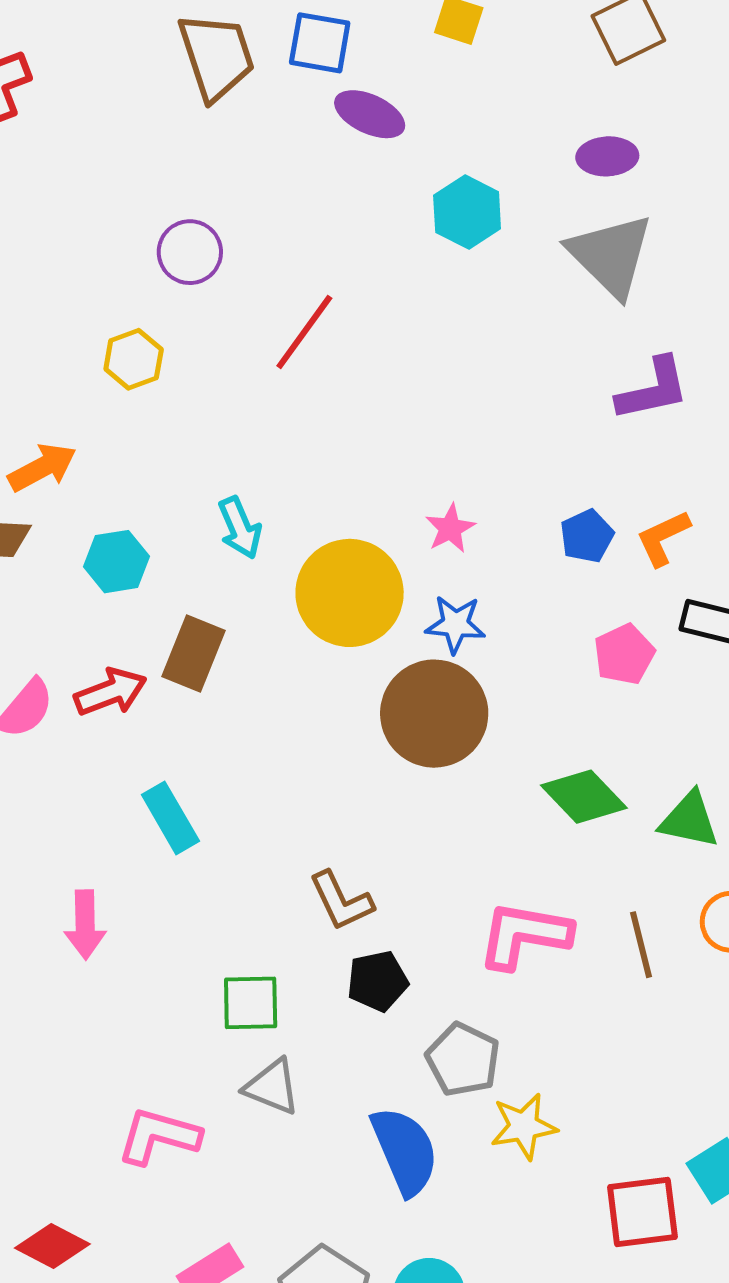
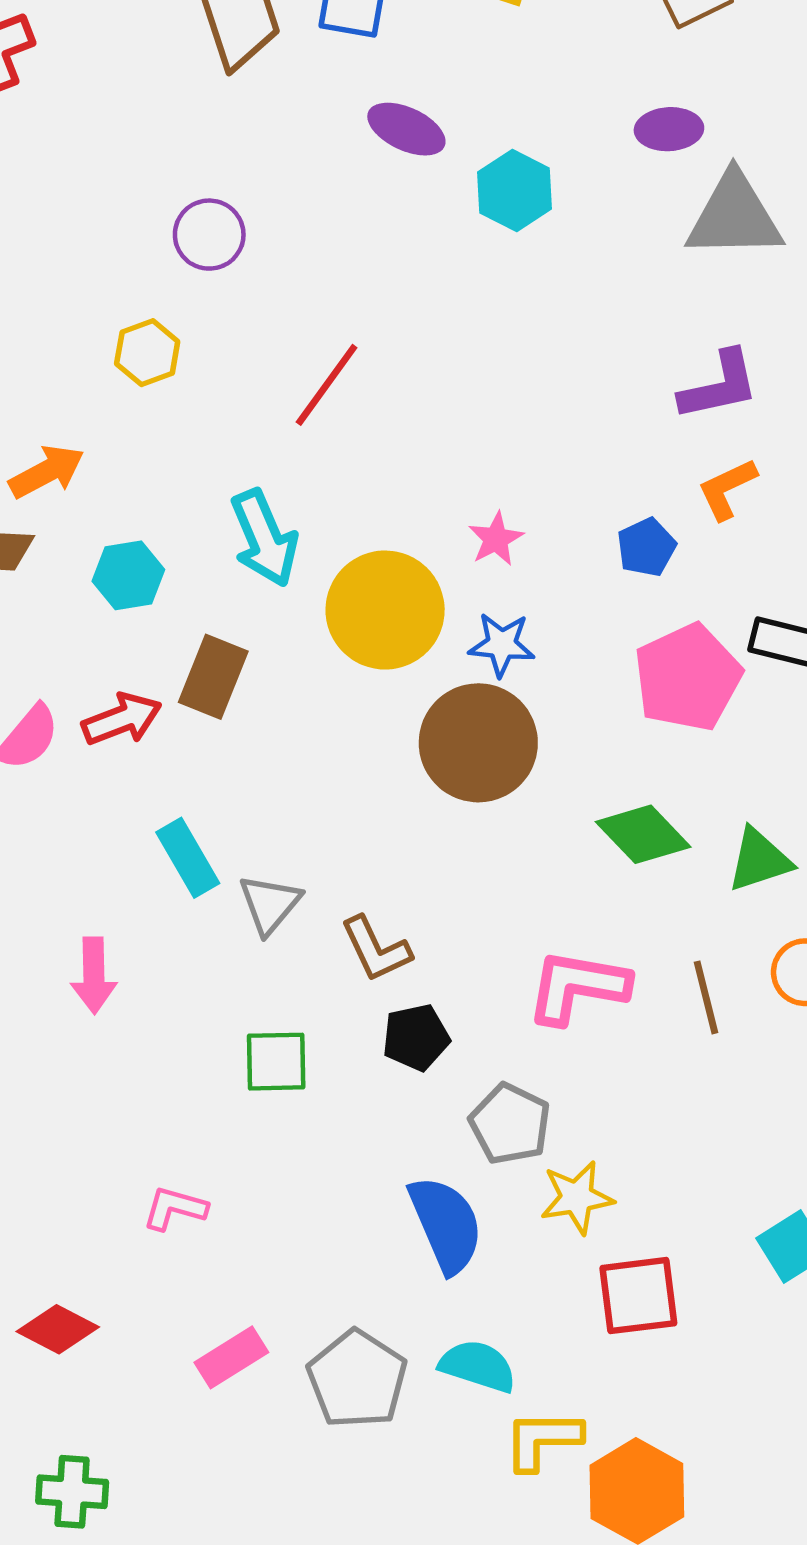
purple ellipse: (370, 114) -> (406, 129), moved
gray triangle: (611, 255) -> (734, 216), moved, turned -46
red line: (304, 332) -> (327, 385), moved
cyan arrow: (240, 528) -> (264, 538), size x1.4
orange L-shape: (663, 538) -> (727, 489), moved
pink pentagon: (624, 654) -> (688, 677), size x1.6
green triangle: (689, 820) -> (759, 860), turned -30
gray triangle: (272, 1087) -> (270, 904), moved, turned 48
pink L-shape: (159, 1136) -> (175, 1208), size x0.7
red square: (642, 1212) -> (638, 1296), moved

